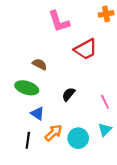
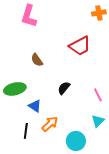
pink L-shape: (59, 21) -> (29, 16), moved, turned 35
brown semicircle: (40, 64) -> (37, 60), turned -152
green ellipse: (27, 88) -> (15, 89), moved, turned -30
cyan circle: (78, 138) -> (76, 141), moved

